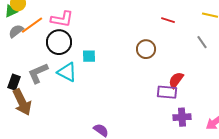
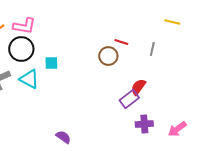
red line: (168, 20) -> (121, 42), moved
gray line: (202, 42) -> (152, 49), moved, turned 48
purple rectangle: (167, 92) -> (129, 99), turned -42

